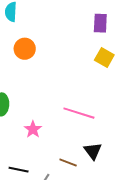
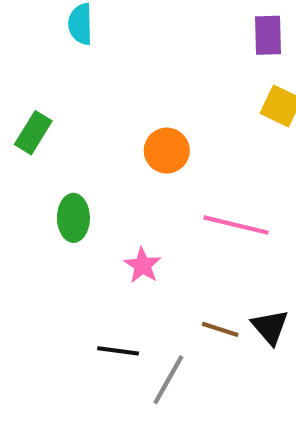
orange circle: (25, 49) -> (167, 151), moved
black triangle: (93, 151) -> (270, 327), moved

